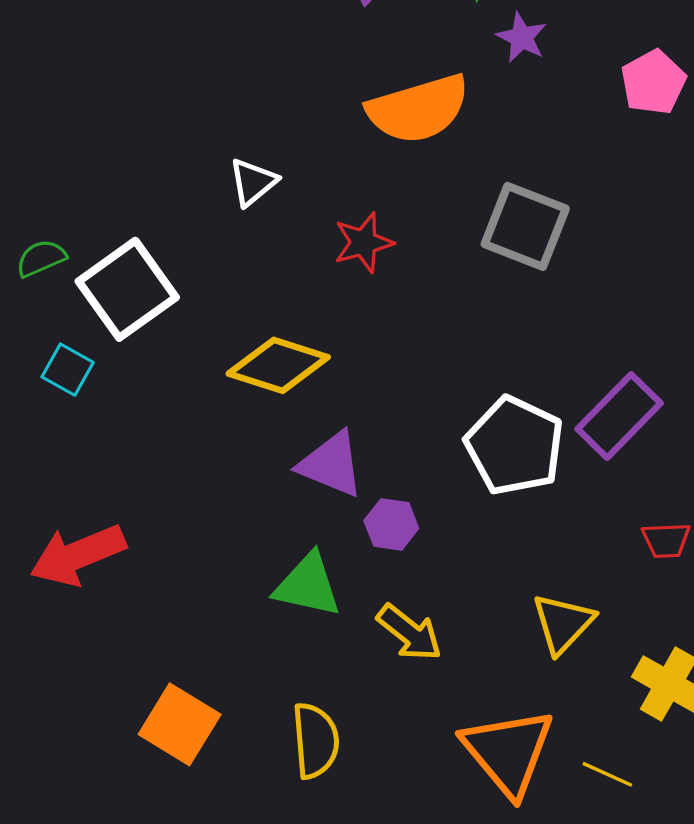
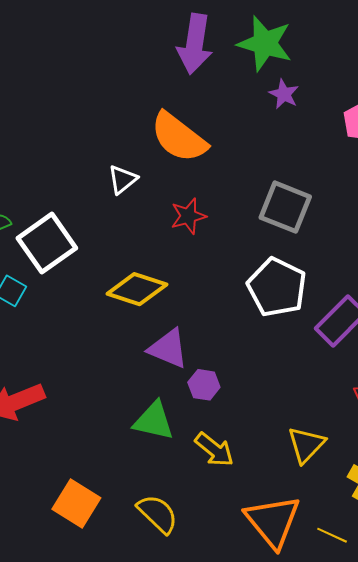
orange semicircle: (418, 109) -> (179, 137), moved, turned 54
white pentagon: (515, 446) -> (277, 287), moved
yellow semicircle: (315, 741) -> (158, 514), turned -42

